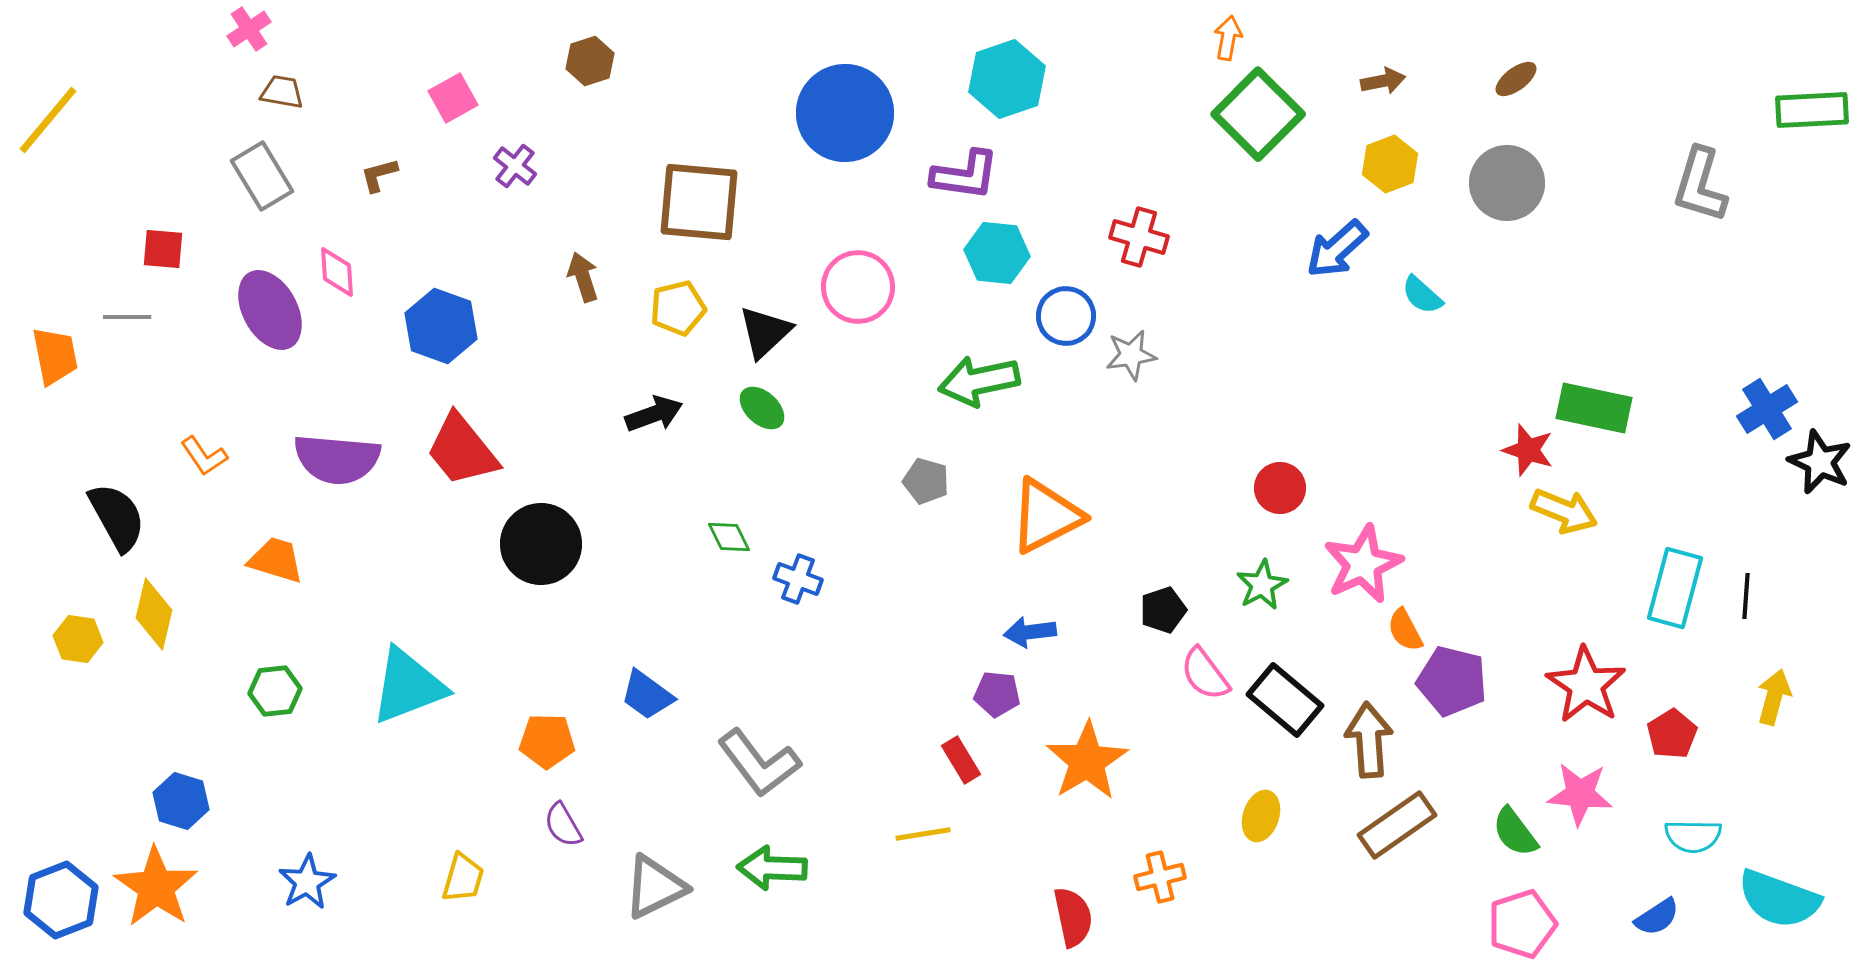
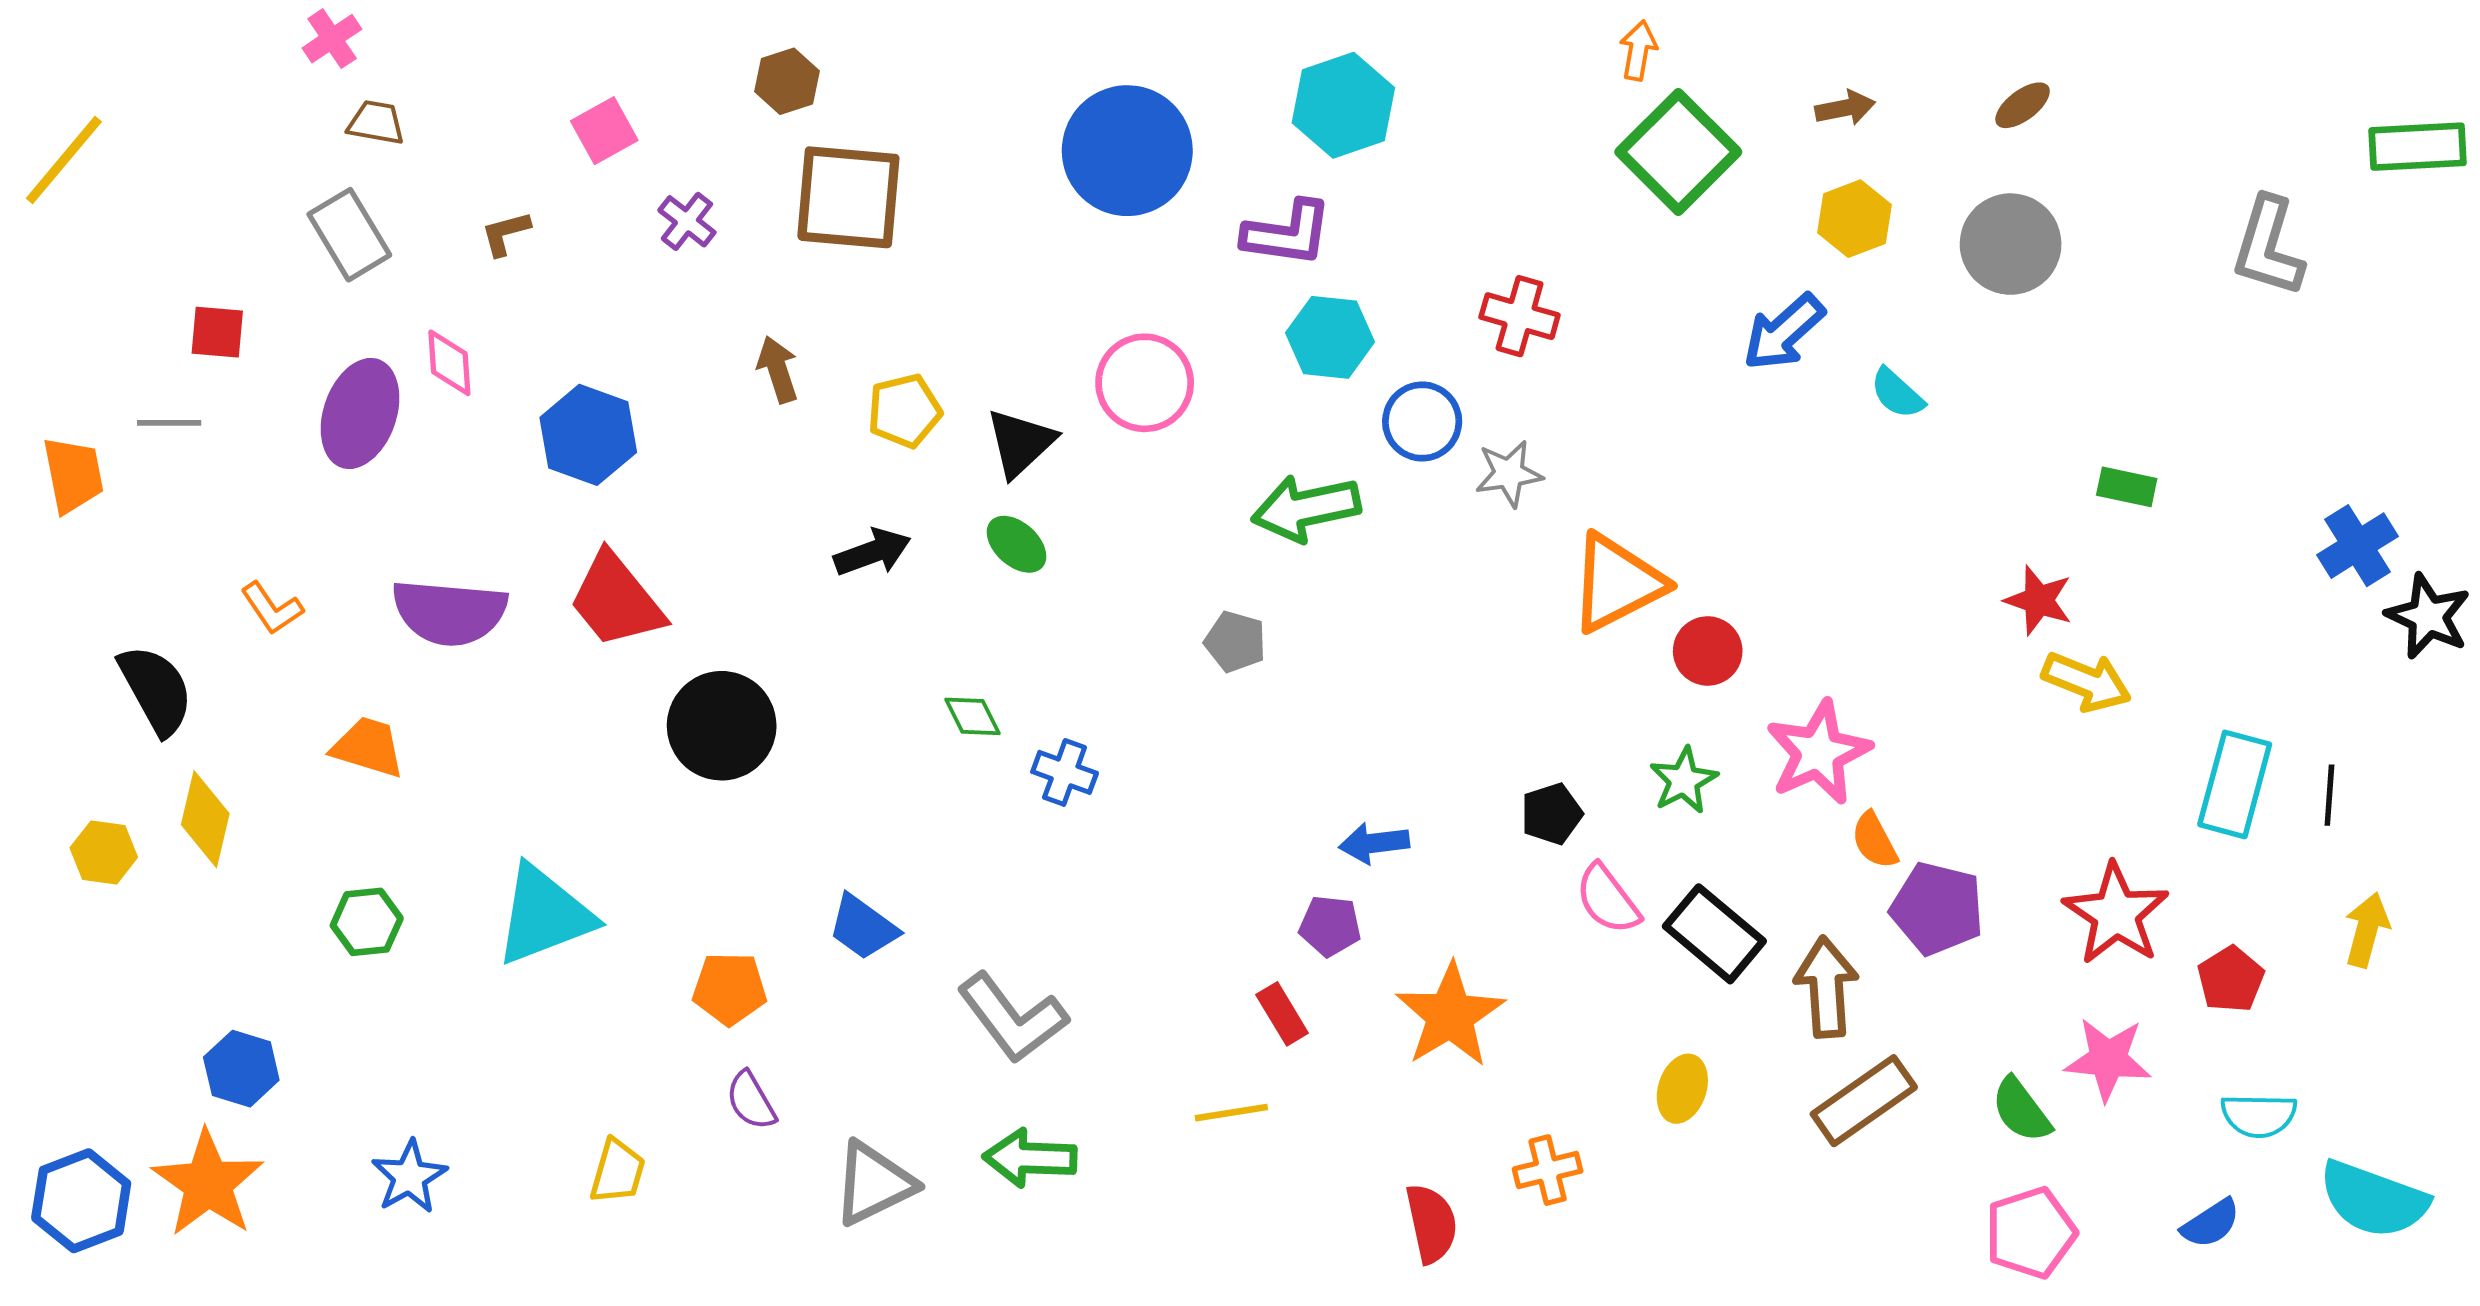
brown square: (699, 202) -> (848, 197), moved
purple ellipse: (270, 310) -> (360, 413), turned 48
green rectangle: (1594, 408) -> (2127, 487), moved, size x0.6
orange triangle: (1046, 516) -> (1617, 583), moved

